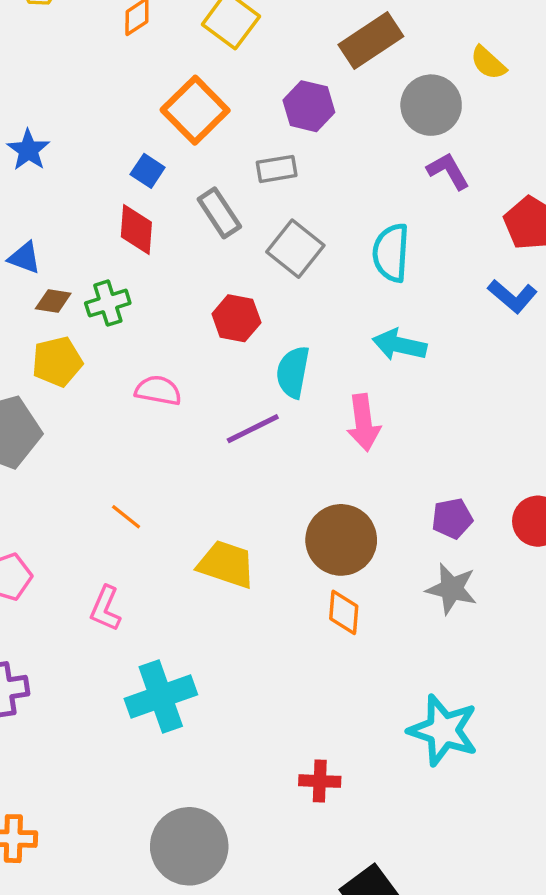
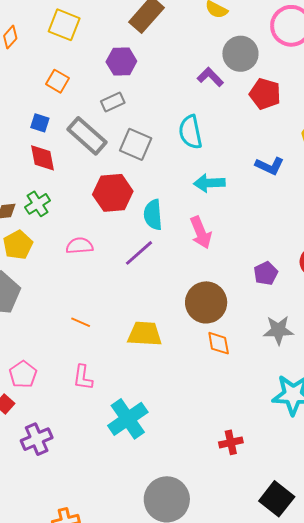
gray circle: (431, 105) -> (240, 54), moved
orange square: (195, 110) -> (58, 81), size x0.6
gray rectangle: (219, 213) -> (87, 136), size x1.4
blue L-shape: (512, 296) -> (270, 166), moved
red hexagon: (236, 318) -> (113, 193), size x1.4
gray star: (452, 589) -> (278, 330), moved

